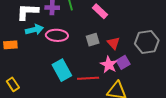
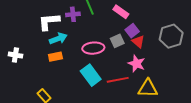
pink ellipse: (57, 35) -> (93, 48), moved
orange rectangle: (10, 45) -> (55, 57), moved
purple square: (123, 62) -> (132, 31), moved

